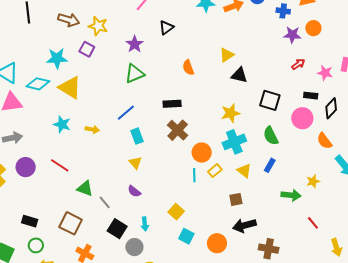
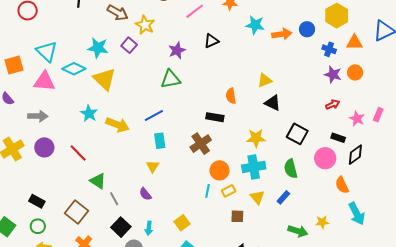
orange semicircle: (188, 68) -> (231, 96), moved
black rectangle: (172, 104) -> (215, 117), moved
yellow arrow: (92, 129) -> (117, 125), size x1.6
brown square: (236, 199) -> (237, 216), moved

